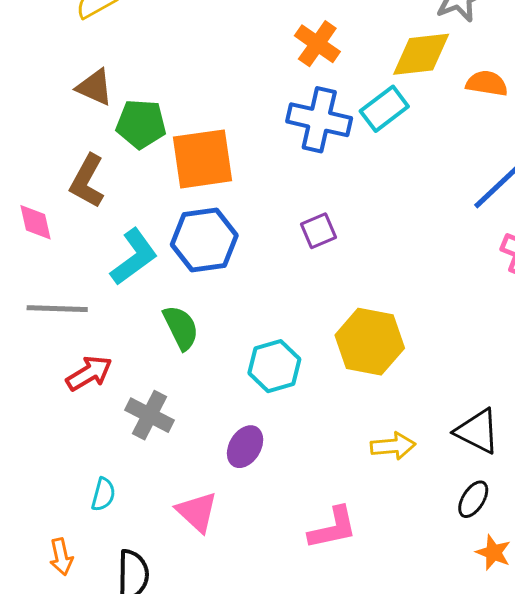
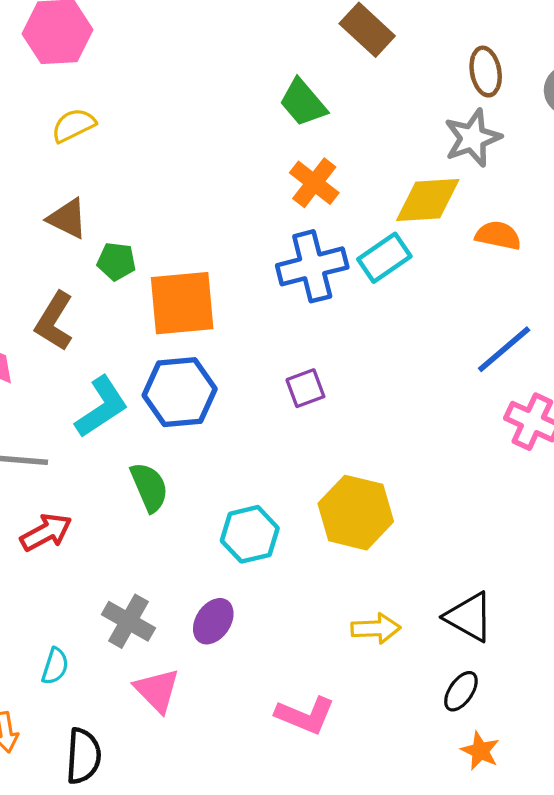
blue cross: (319, 120) -> (312, 266), turned -30
green pentagon: (141, 124) -> (116, 261), size x0.7
gray cross: (150, 415) -> (128, 621), moved
pink L-shape: (333, 528) -> (305, 715), turned 32

